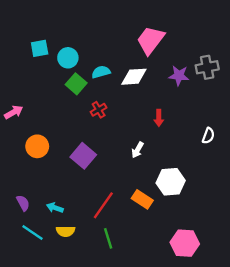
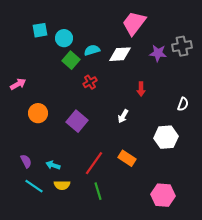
white hexagon: (171, 182) -> (166, 137), moved

